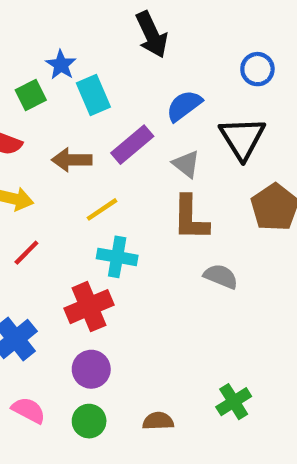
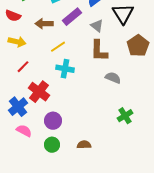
red cross: (89, 307) -> (39, 92), moved, turned -30
green cross: (234, 402) -> (125, 116), moved
pink semicircle: (29, 410) -> (24, 131), moved

